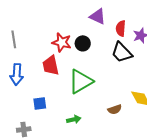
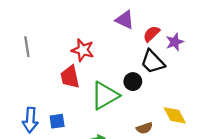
red semicircle: (121, 28) -> (151, 34), turned 42
black circle: (83, 43) -> (133, 82), moved
blue arrow: (17, 74) -> (30, 120), moved

